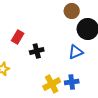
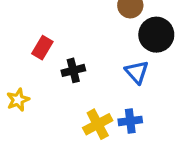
blue triangle: (76, 52) -> (137, 72), turned -49

